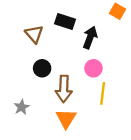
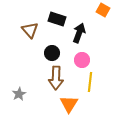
black circle: (42, 68) -> (52, 53), moved
orange triangle: (66, 119) -> (69, 104), moved

